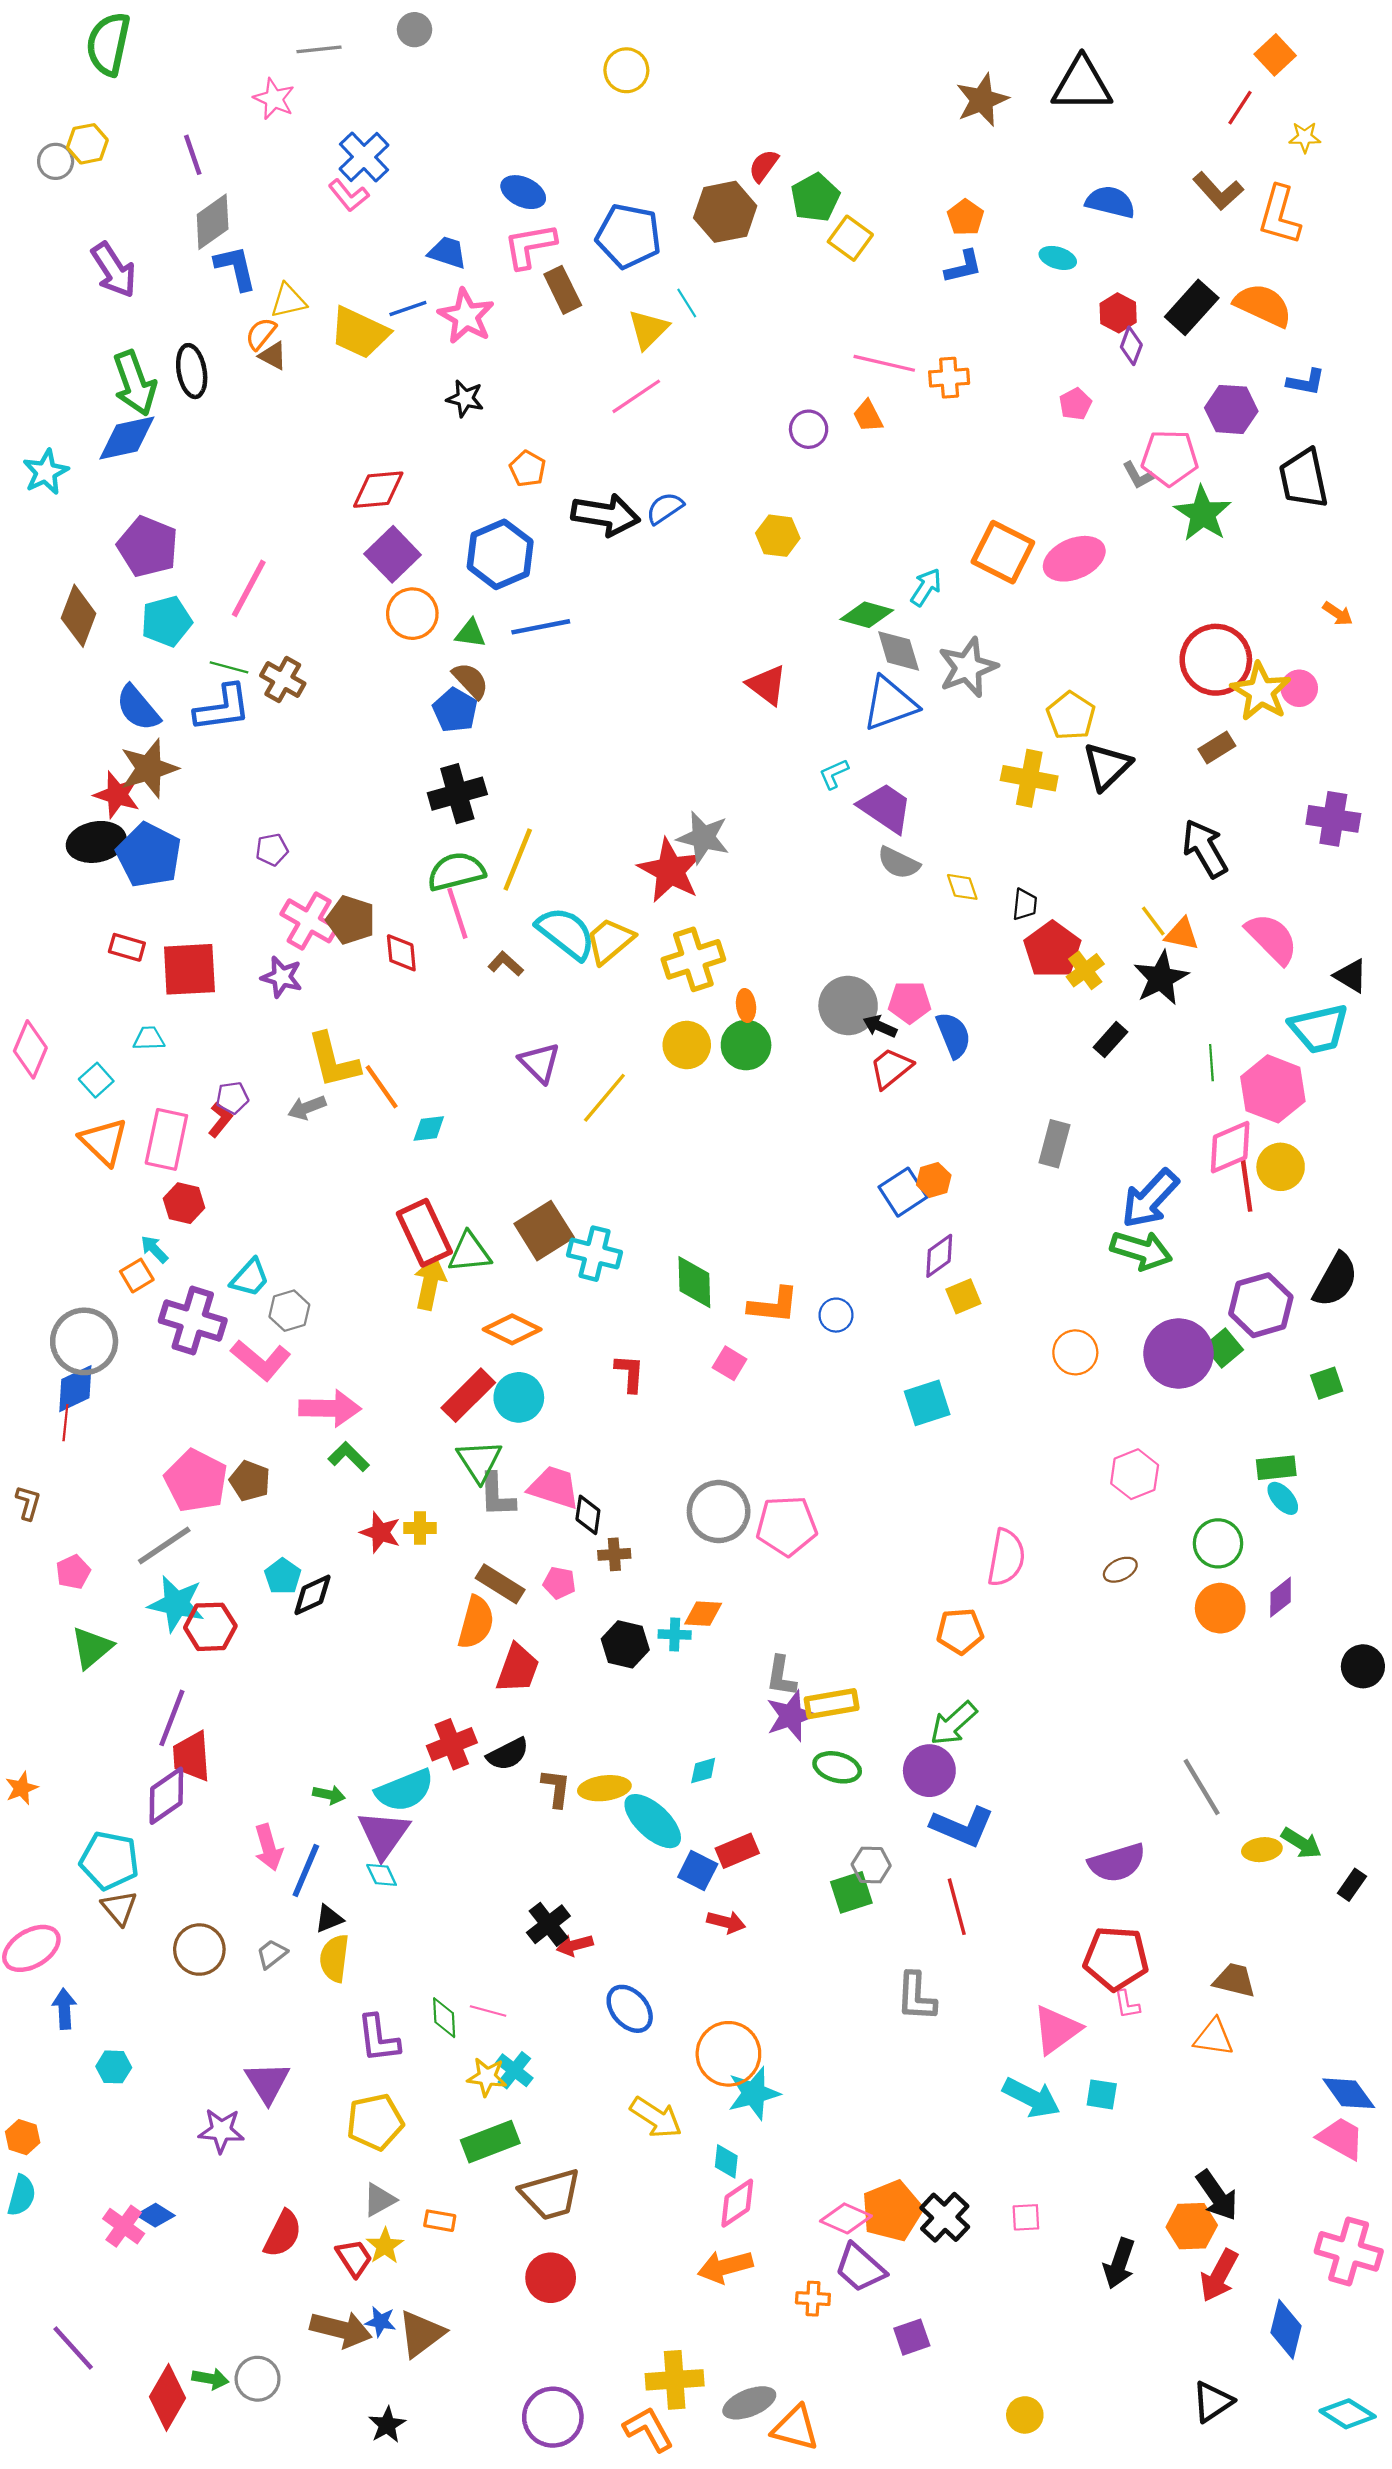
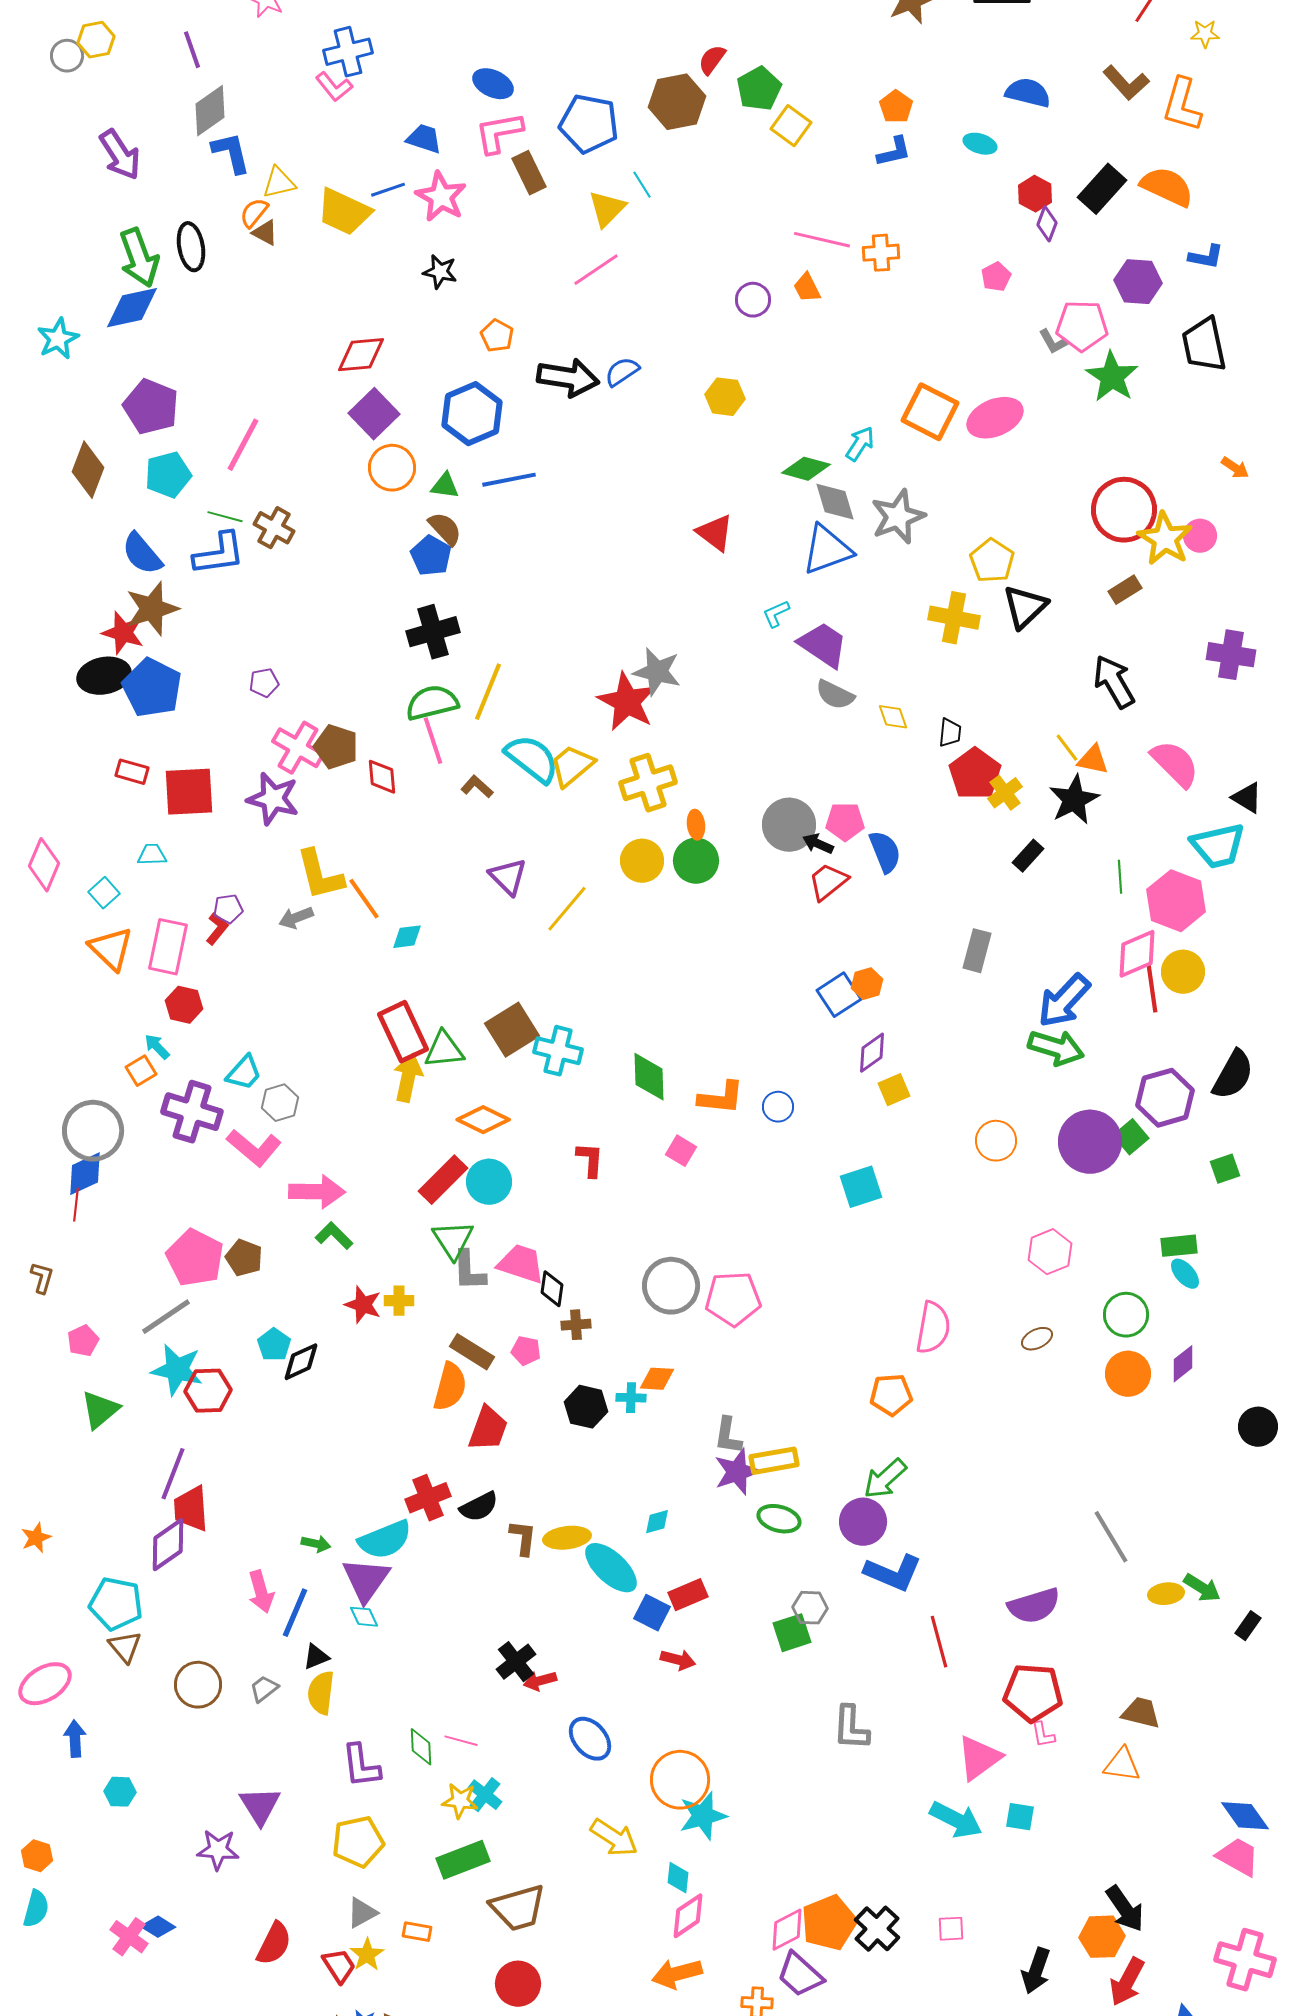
blue cross: (364, 157) -> (348, 52), turned 30
purple star: (282, 977) -> (273, 799), size x1.4
red line: (957, 1907) -> (939, 1642), moved
pink diamond: (846, 2218) -> (787, 1930), turned -51

